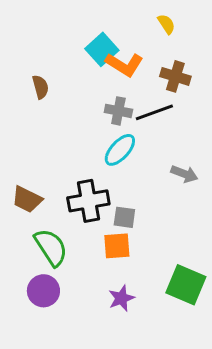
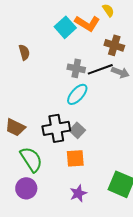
orange L-shape: (124, 64) -> (87, 23), moved
gray arrow: (184, 174) -> (120, 72), moved
gray square: (124, 217) -> (77, 130), moved, turned 35

